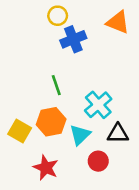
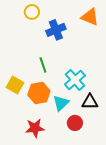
yellow circle: (58, 16) -> (32, 12), moved
yellow square: (20, 131) -> (15, 85), moved
red star: (46, 168) -> (35, 128), turned -30

